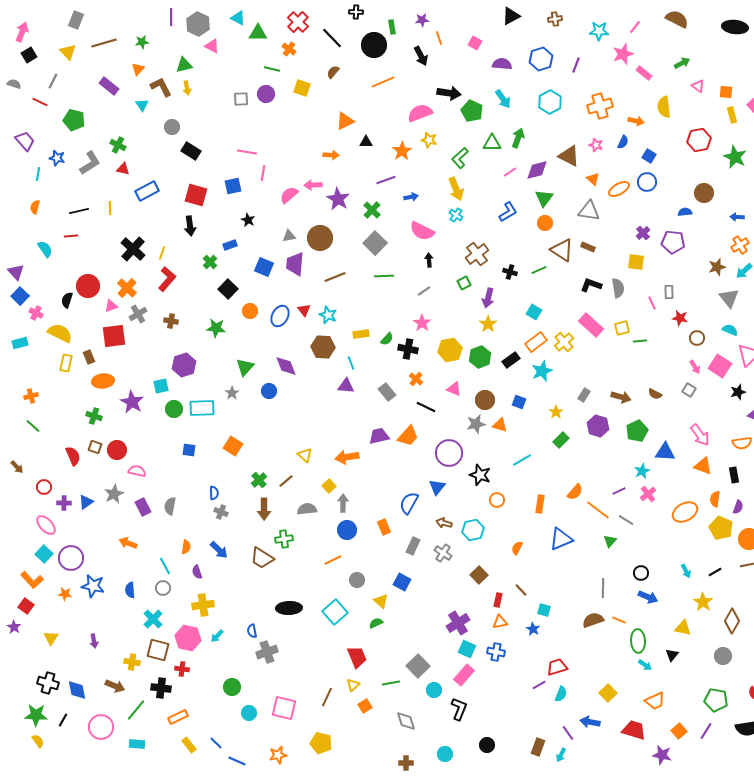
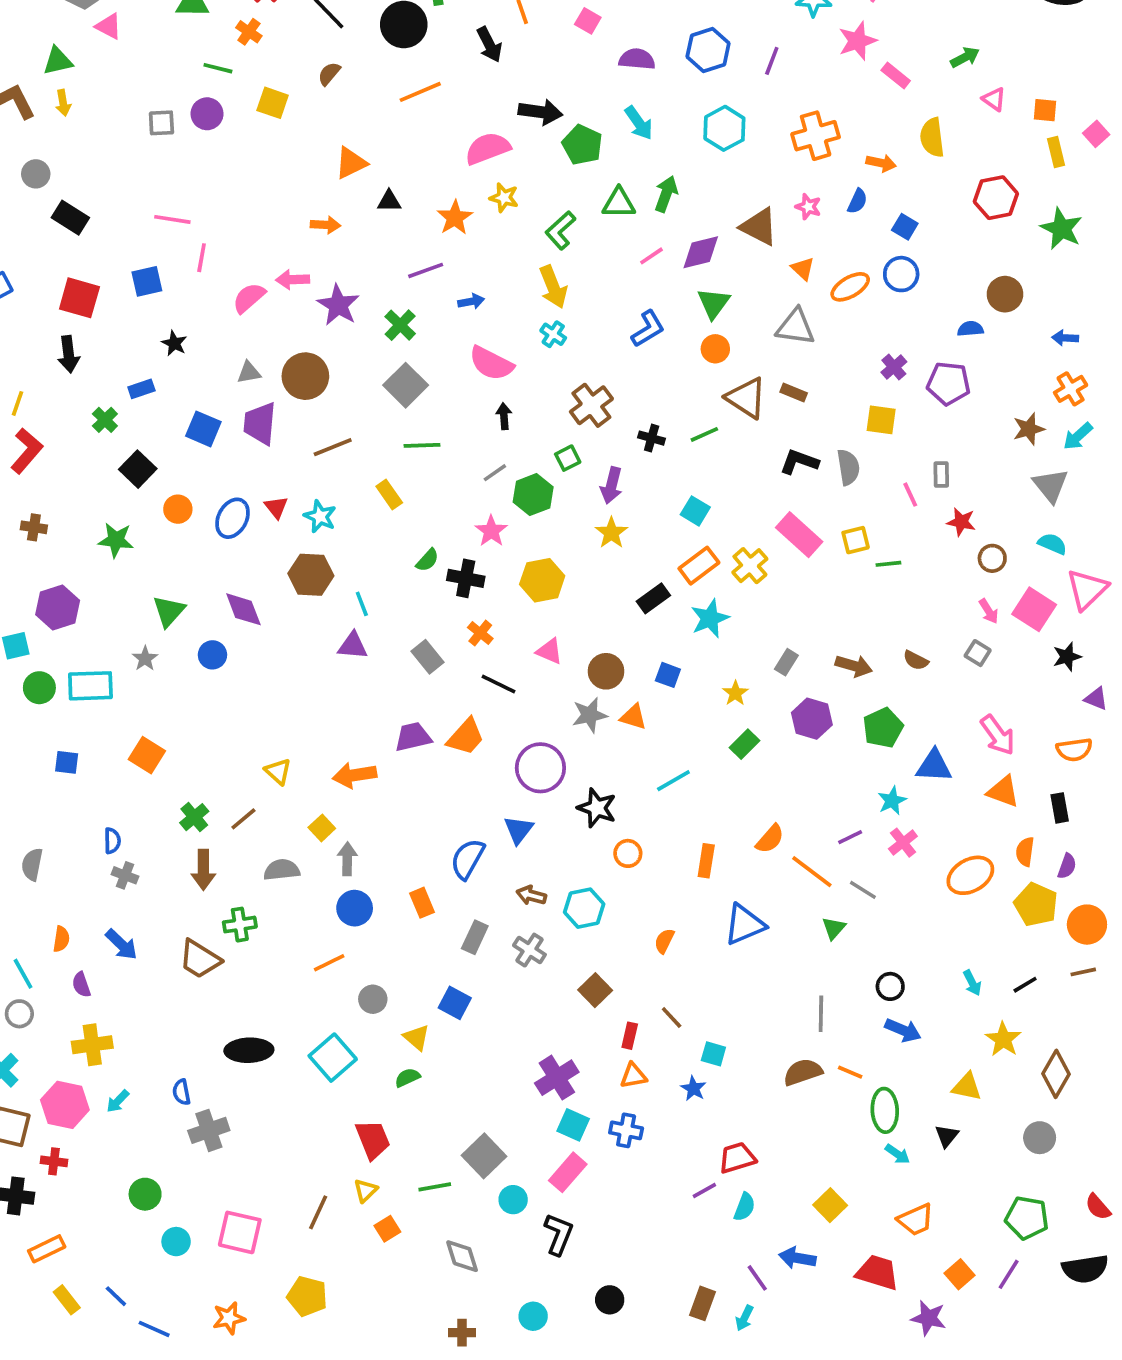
yellow rectangle: (361, 334) -> (389, 495), moved, turned 63
green hexagon: (480, 357) -> (533, 495), moved

